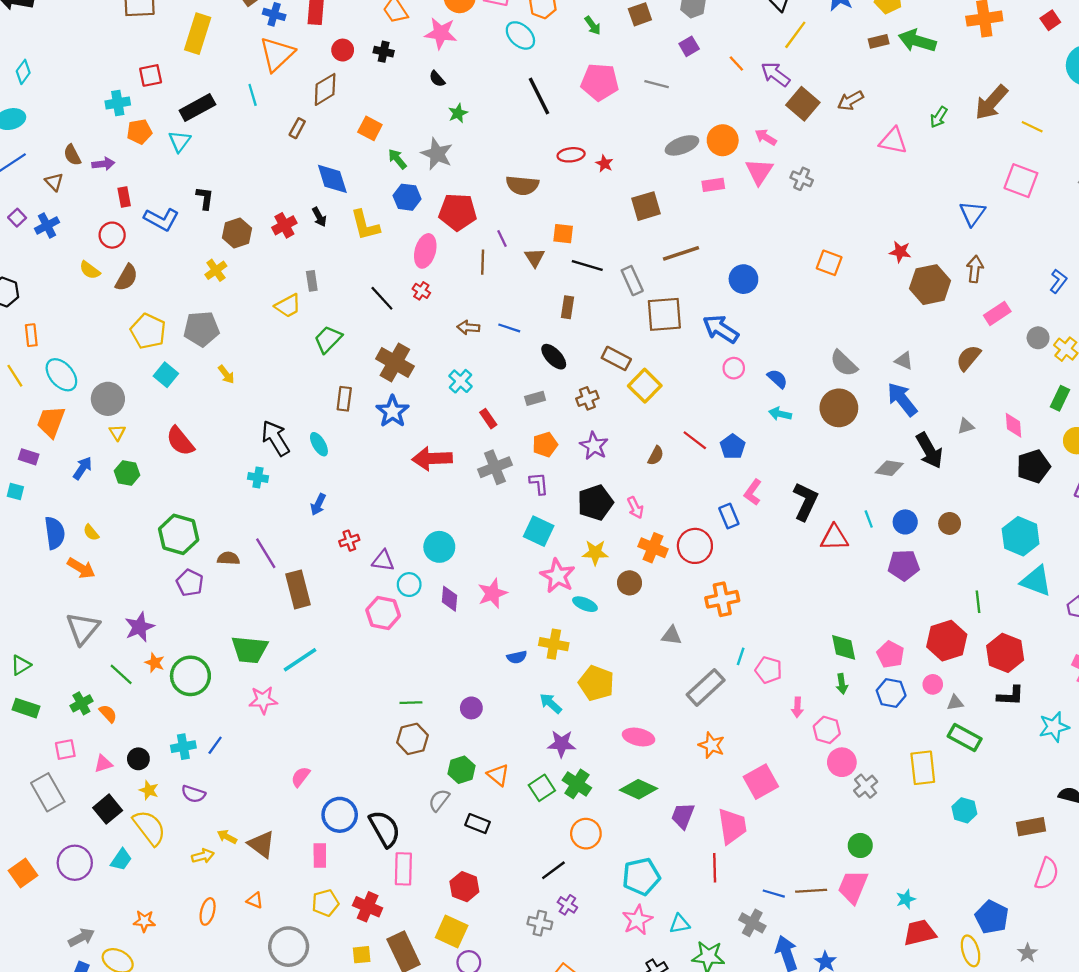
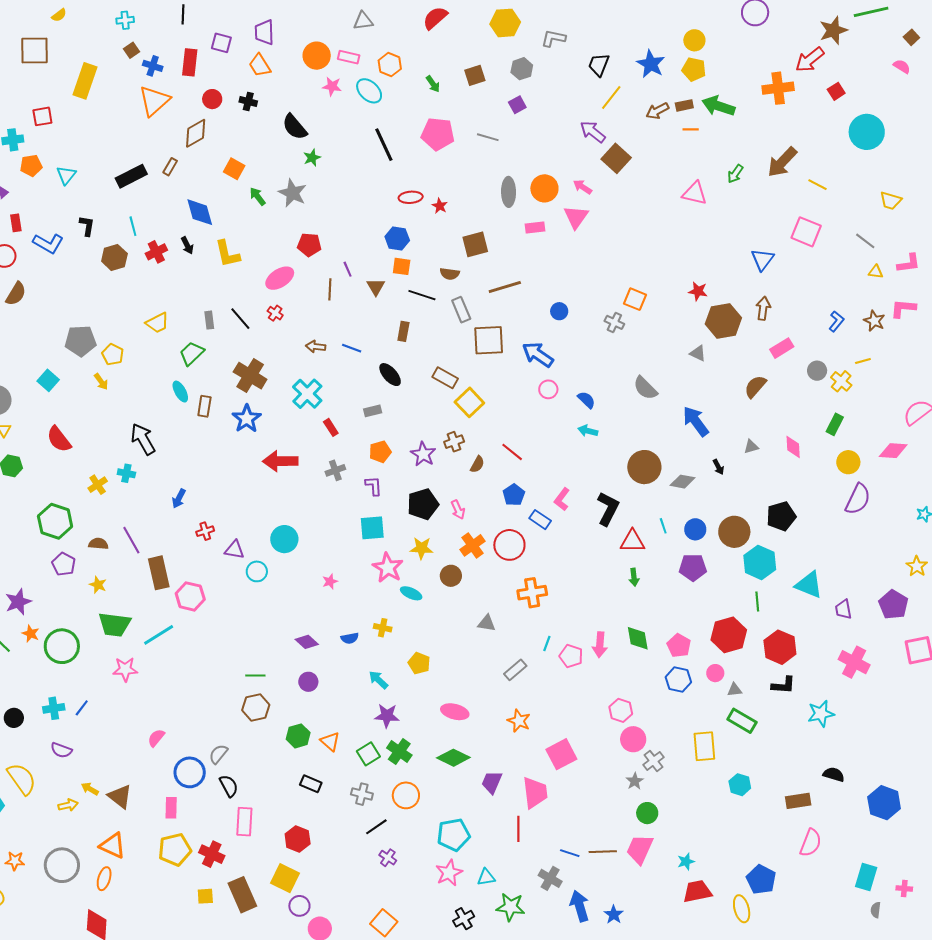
pink star: (441, 33) -> (332, 86), moved, size x0.7
orange line: (736, 64) -> (691, 129), moved, turned -49
black semicircle: (437, 79) -> (295, 127), size x1.8
cyan line: (253, 95) -> (133, 226), moved
brown arrow: (850, 101) -> (657, 111), moved
black rectangle: (197, 107) -> (131, 176), moved
gray ellipse: (682, 145) -> (509, 192), turned -72
gray cross: (802, 179) -> (614, 322), moved
brown semicircle: (522, 185) -> (450, 274), moved, size x0.7
blue hexagon: (407, 197) -> (397, 238), moved
red pentagon: (458, 212) -> (309, 245), size x0.7
pink ellipse: (425, 251) -> (280, 278), turned 40
yellow cross: (216, 270) -> (98, 485), moved
blue circle: (743, 279) -> (559, 311), size x0.7
gray rectangle: (312, 281) -> (209, 320), moved
yellow pentagon: (148, 331) -> (113, 354), moved, size x0.7
gray triangle: (904, 361) -> (698, 353), moved
cyan cross: (460, 381) -> (307, 394), size x1.4
brown cross: (587, 398) -> (454, 442), moved
brown circle: (839, 408) -> (644, 467), moved
cyan ellipse: (319, 444) -> (180, 392), moved
blue pentagon: (733, 447) -> (514, 495), moved
black arrow: (929, 450) -> (718, 467), size x0.5
black pentagon: (1033, 466) -> (781, 516), moved
gray cross: (495, 467) -> (335, 470), size x0.7
blue rectangle: (729, 516) -> (540, 520), turned -35
brown circle: (950, 523) -> (734, 532), size x1.6
cyan square: (539, 531) -> (372, 528), turned -32
cyan hexagon: (1021, 536) -> (760, 562), moved
orange cross: (653, 548) -> (472, 545), turned 30
pink star: (492, 593) -> (330, 581), size x0.6
purple diamond: (450, 599) -> (307, 642), moved, turned -55
pink hexagon: (383, 613) -> (190, 596), moved
yellow cross: (554, 644) -> (383, 628), size x0.7
yellow pentagon: (596, 683) -> (419, 663), size x0.7
green arrow: (842, 684) -> (634, 577), moved
gray rectangle: (706, 687) -> (515, 670), size x0.7
pink arrow: (797, 707) -> (600, 645), moved, size x1.4
yellow star: (149, 790) -> (98, 585), moved
gray semicircle: (439, 800) -> (218, 754), moved
black semicircle: (385, 829) -> (229, 786), size x0.7
orange triangle: (255, 900) -> (113, 846), size x1.8
yellow pentagon: (325, 903) -> (175, 850), size x1.4
orange ellipse: (208, 911) -> (104, 879), moved
gray cross: (540, 923) -> (362, 794), moved
gray circle: (289, 947) -> (62, 865), moved
gray star: (1027, 953) -> (635, 781), moved

